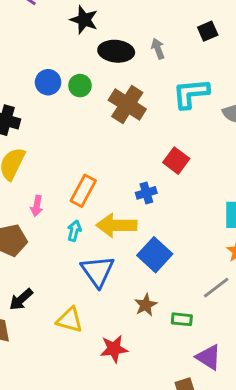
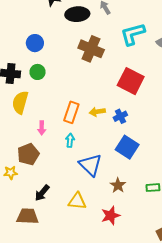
green circle: (80, 86) -> (38, 72), moved
red square: (176, 161) -> (131, 81), size x1.5
blue cross: (146, 193) -> (120, 116), moved
yellow arrow: (116, 225) -> (97, 112), moved, size x0.6
brown star: (146, 305) -> (118, 185), moved

